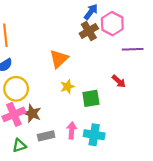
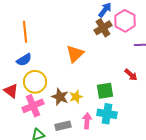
yellow star: (67, 87) -> (76, 97), moved
brown star: (32, 113) -> (60, 97), moved
cyan cross: (94, 135) -> (107, 114), moved

